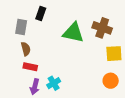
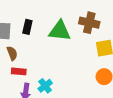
black rectangle: (41, 13) -> (27, 27), moved

